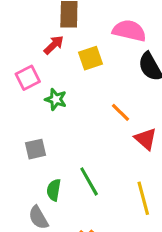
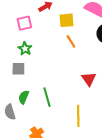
green star: (56, 99) -> (25, 49), moved
orange line: (121, 112) -> (71, 41), moved

